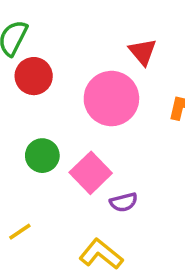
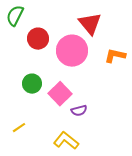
red triangle: (143, 52) -> (90, 24), size x1.4
red circle: (34, 76) -> (38, 39), moved

